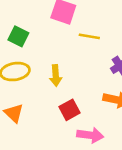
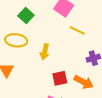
red square: (70, 110) -> (60, 78), moved

